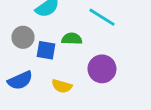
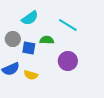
yellow semicircle: (62, 86) -> (31, 75), moved

